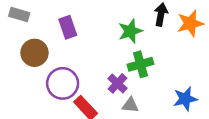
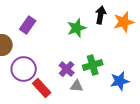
purple rectangle: (68, 27) -> (28, 25), turned 54
green cross: (140, 64) -> (93, 65), moved

